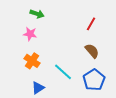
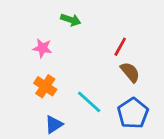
green arrow: (37, 14) -> (71, 20), moved
red line: (91, 24) -> (120, 47), moved

